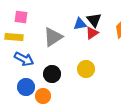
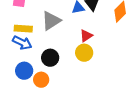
red triangle: (92, 33) -> (86, 36), moved
yellow rectangle: (14, 37) -> (23, 29), moved

